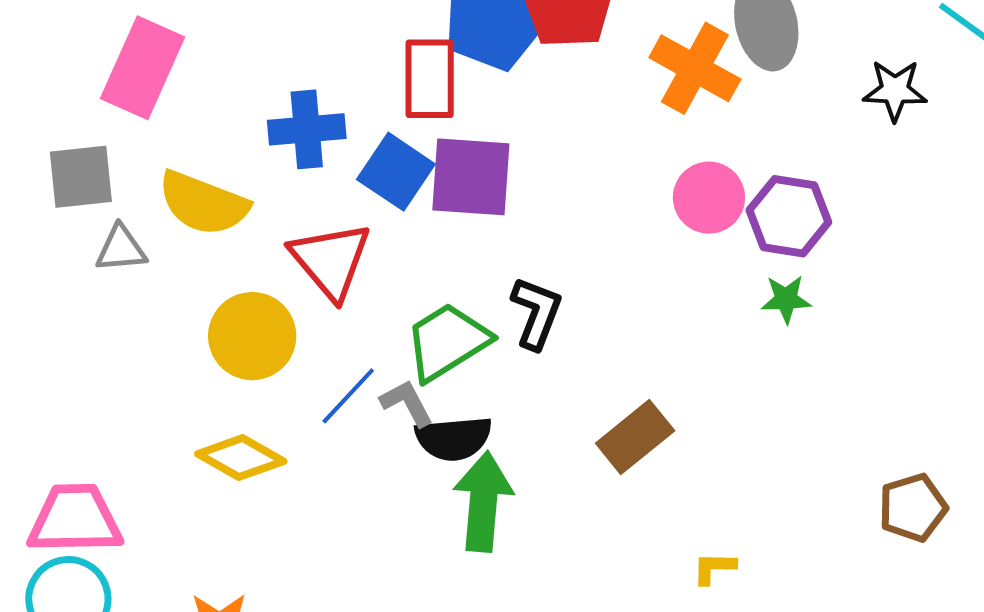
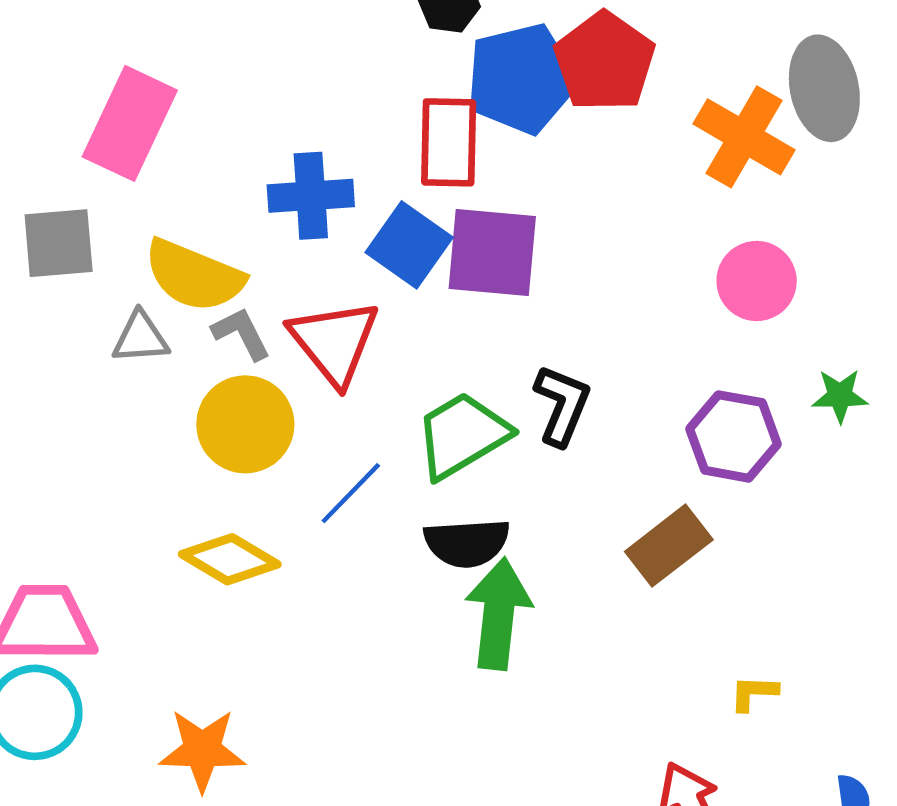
purple hexagon: (789, 216) -> (733, 436), moved
gray triangle: (121, 249) -> (140, 338), moved
gray L-shape: (407, 403) -> (241, 334), moved

